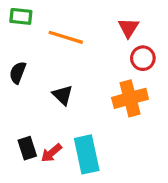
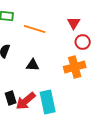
black triangle: (63, 95) -> (33, 65), turned -40
red arrow: (51, 153) -> (26, 101), size x1.5

